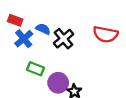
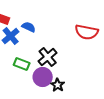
black cross: (64, 39) -> (48, 57), moved

